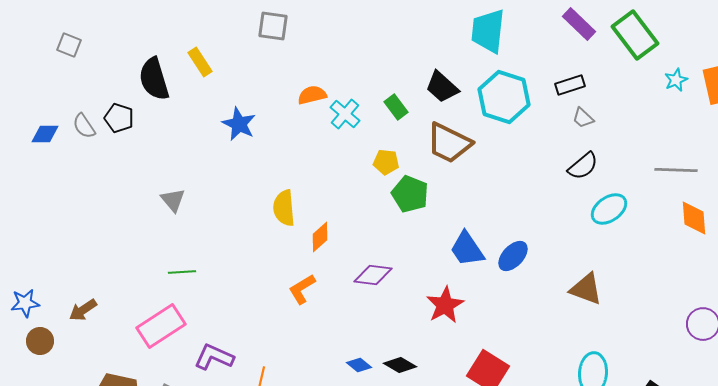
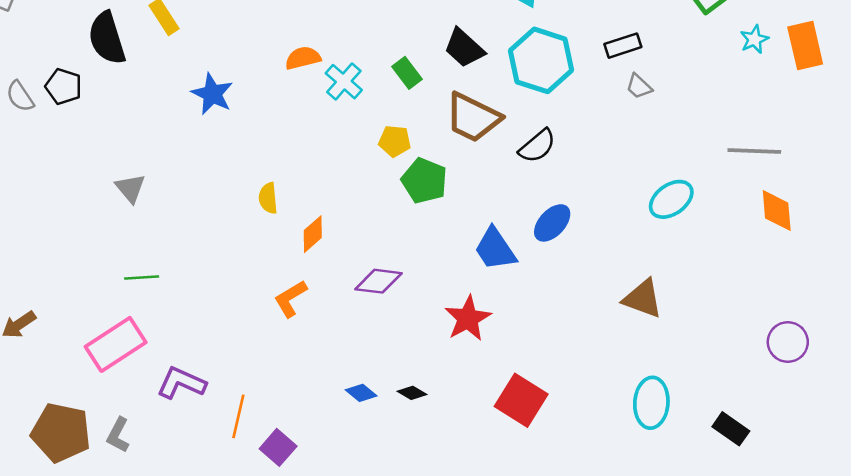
black semicircle: (583, 166) -> (537, 146), moved
yellow semicircle: (284, 208) -> (268, 198), size x0.7
blue ellipse: (513, 256) -> (552, 223), moved
black diamond: (400, 365) -> (412, 393), size x0.7

